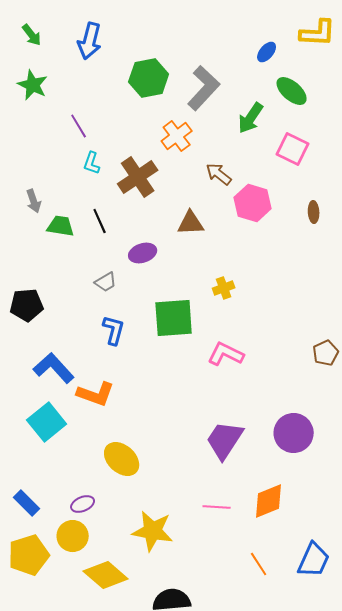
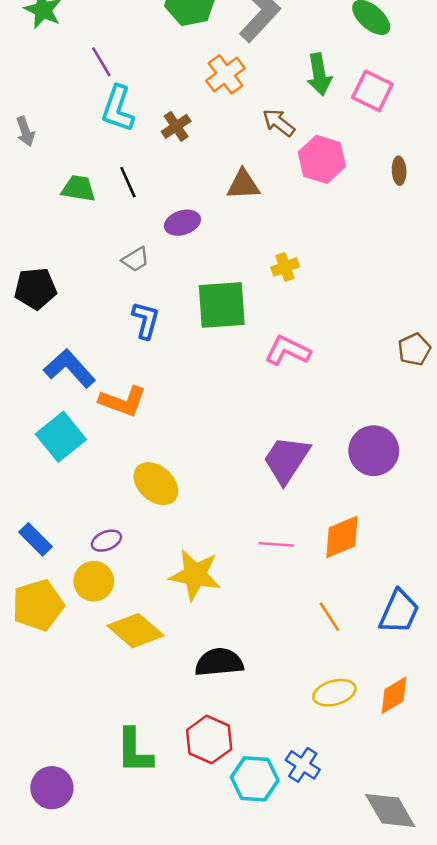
green arrow: (251, 118) -> (319, 74), moved, turned -44
cyan L-shape: (92, 163) -> (118, 109), size x1.6
brown cross: (138, 177) -> (176, 126), size x0.6
gray arrow: (34, 201) -> (25, 131), moved

